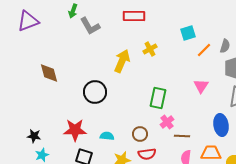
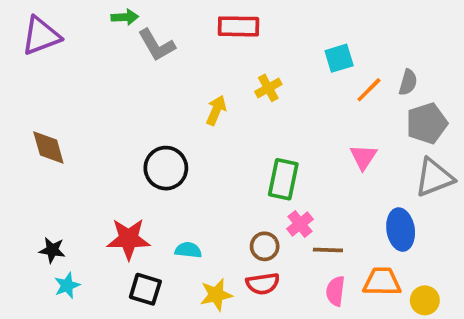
green arrow: (73, 11) -> (125, 17), turned -112
yellow arrow: (122, 61) -> (216, 110), size x0.7
brown diamond: (49, 73) -> (48, 148), moved
brown circle: (140, 134) -> (265, 246), moved

